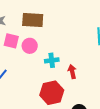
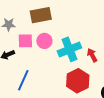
cyan cross: (52, 60) -> (69, 49), size x1.6

